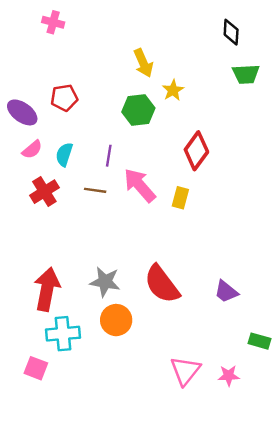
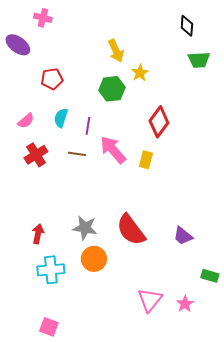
purple ellipse: (22, 112) -> (18, 45), moved
cyan semicircle: (64, 154) -> (61, 118), moved
red arrow: (47, 289) -> (38, 234), size x0.6
pink square: (36, 368) -> (49, 327), moved
pink star: (229, 376) -> (185, 304), turned -30

